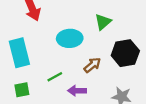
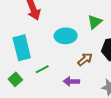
green line: (55, 77) -> (42, 69), moved
green square: (22, 90) -> (15, 79), moved, turned -32

